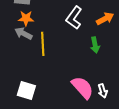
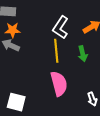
yellow line: (43, 44) -> (56, 51), moved
pink semicircle: (82, 88) -> (59, 84), moved, turned 30

